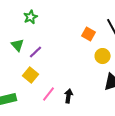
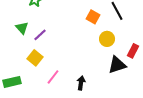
black arrow: (69, 96) -> (81, 83), moved

